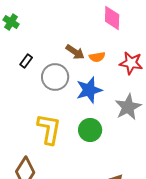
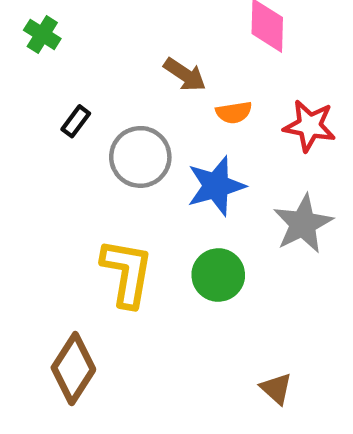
brown arrow: (75, 52) -> (185, 75), moved

